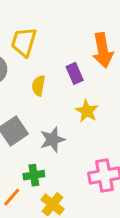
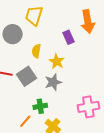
yellow semicircle: (39, 86) -> (36, 51), moved
yellow star: (87, 111) -> (57, 61), moved

